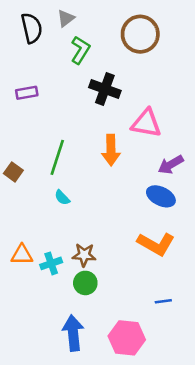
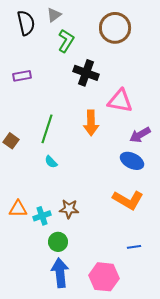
green circle: (85, 283) -> (58, 242), moved

